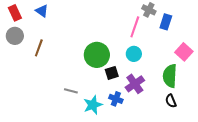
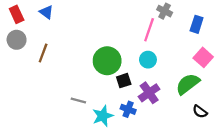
blue rectangle: (166, 22) -> (197, 24), moved
green semicircle: (170, 76) -> (188, 84), turned 50
black semicircle: (171, 101) -> (200, 112), moved, turned -32

